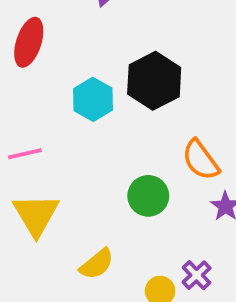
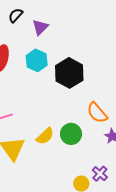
cyan hexagon: (93, 99) -> (37, 60), moved
yellow semicircle: (97, 264) -> (45, 136), moved

